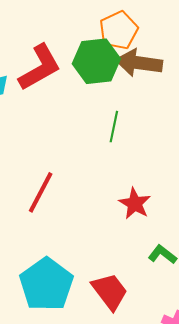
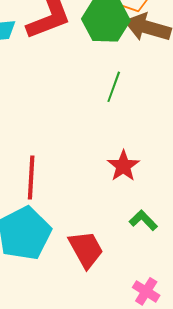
red line: (41, 192) -> (31, 177), moved, turned -33

